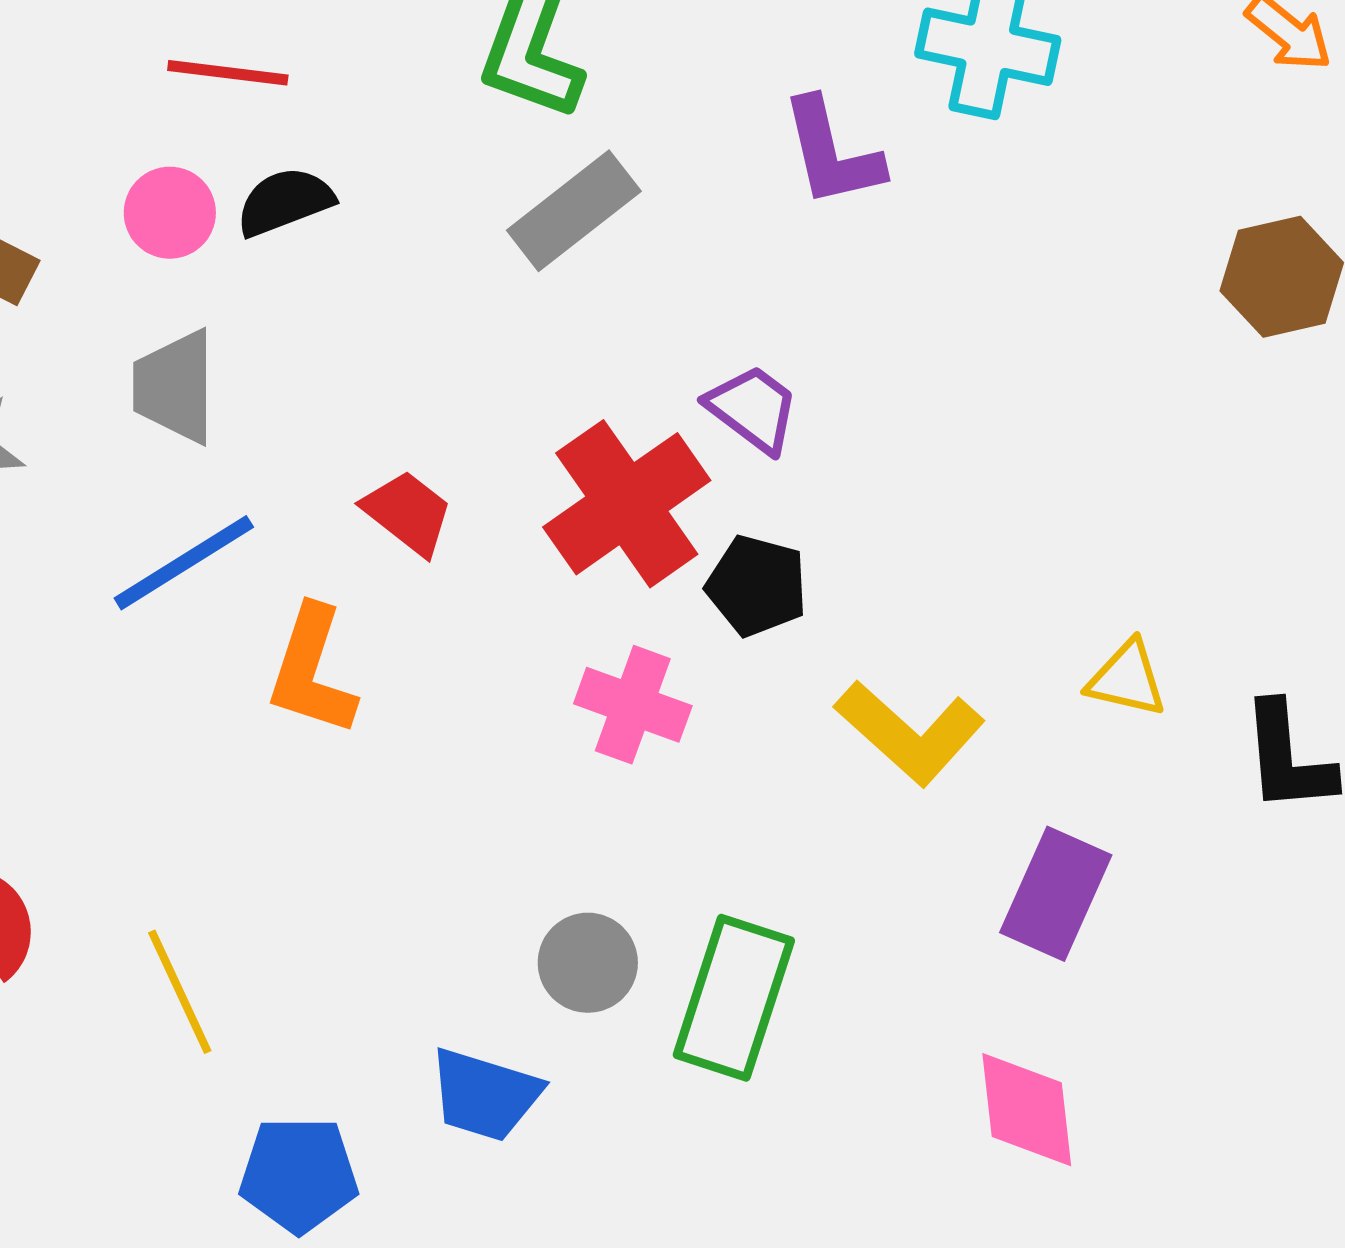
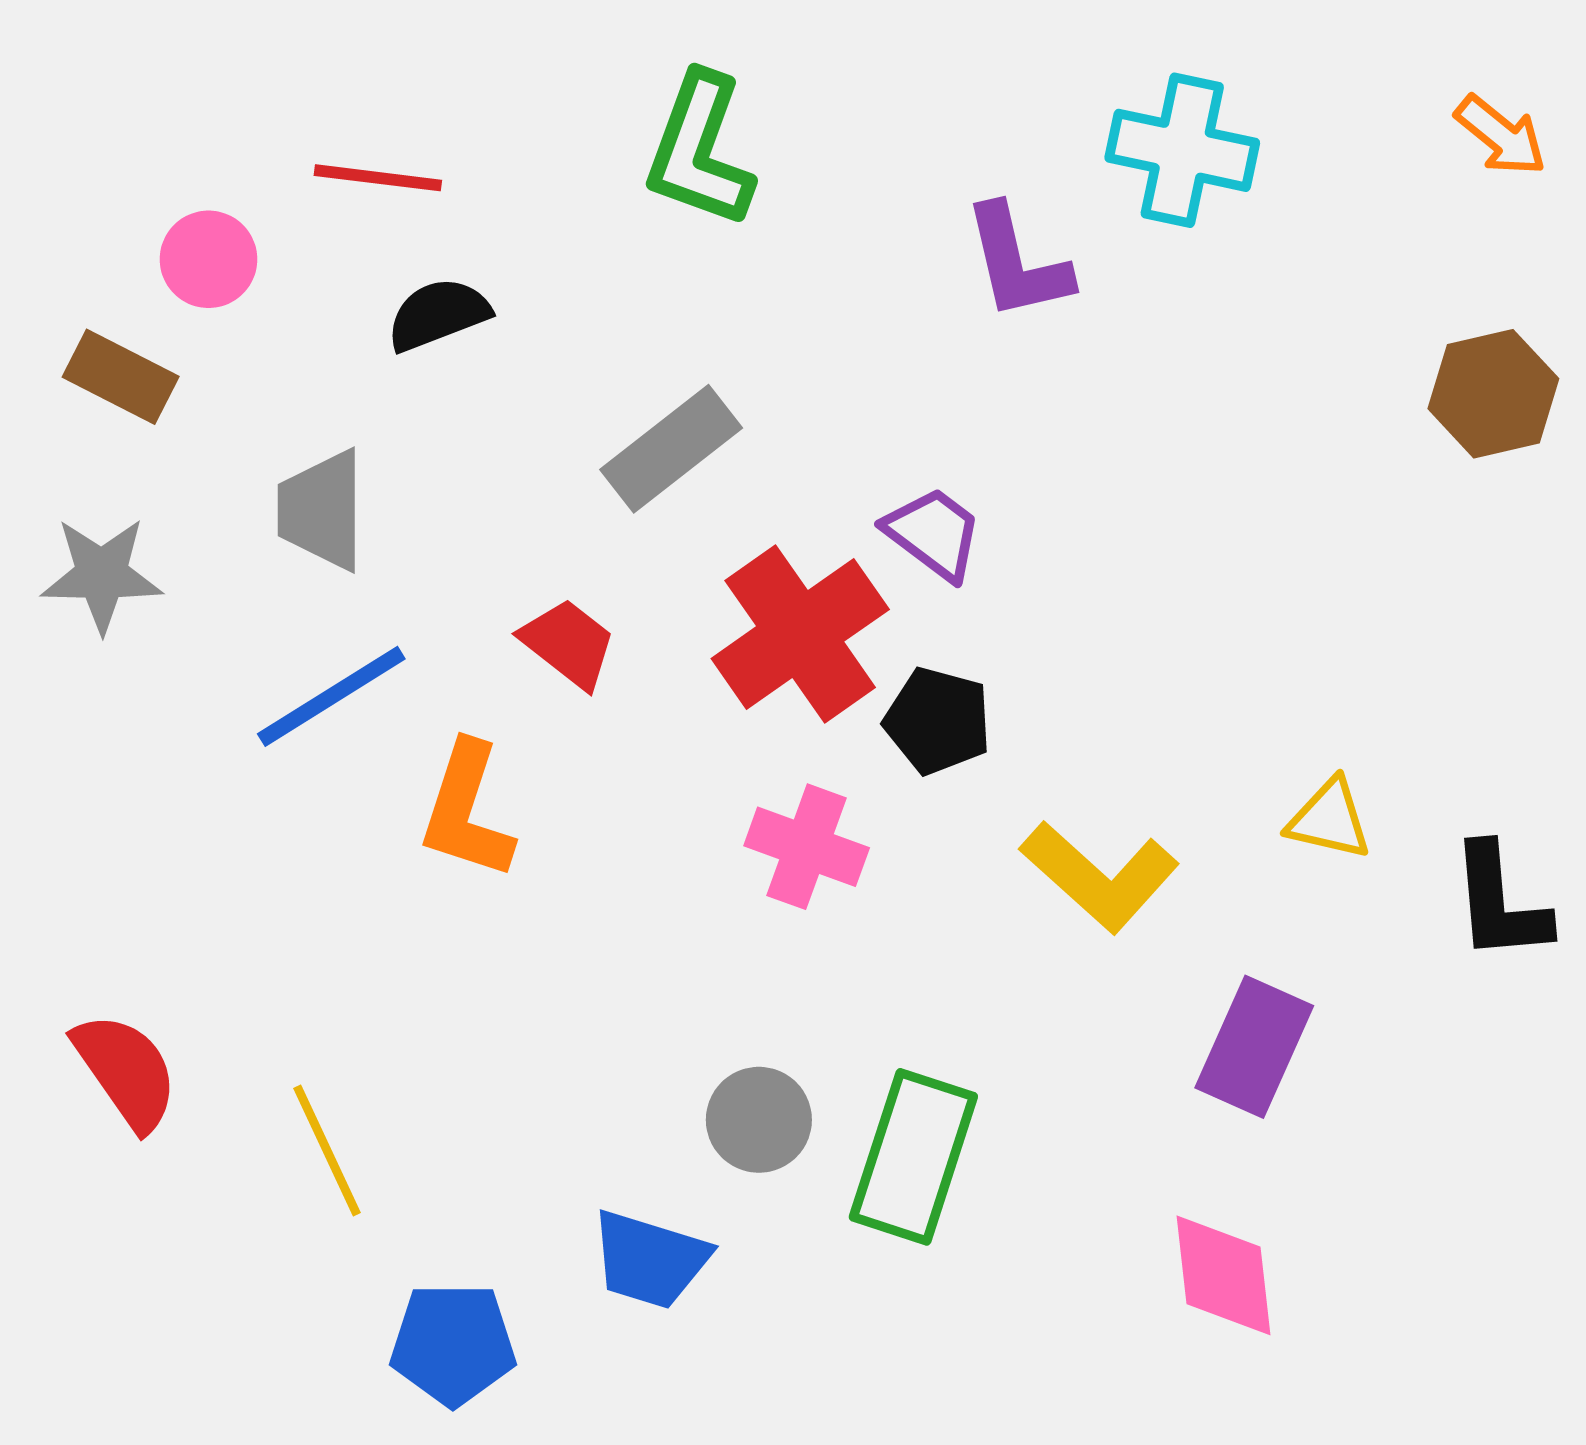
gray rectangle: (574, 211) -> (671, 449), moved
pink circle: (170, 213) -> (209, 259), moved

